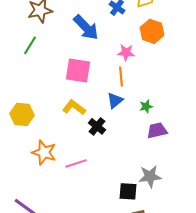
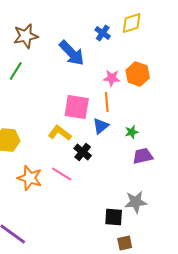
orange hexagon: (152, 31) -> (138, 74), moved
pink square: (78, 70) -> (77, 107), moved
pink line: (76, 163) -> (62, 174), moved, turned 50

